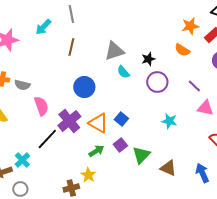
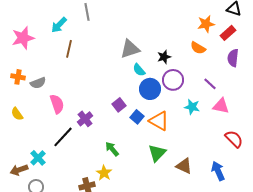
brown line: (71, 47) -> (69, 49), moved
gray semicircle: (22, 85) -> (38, 83), turned -35
blue circle: (84, 87) -> (150, 89), moved
purple cross: (69, 121) -> (85, 119), size x0.7
cyan star: (169, 121) -> (192, 107), moved
orange triangle: (98, 123) -> (159, 121), moved
purple square: (120, 145) -> (119, 105), moved
green arrow: (96, 151) -> (112, 149), turned -98

